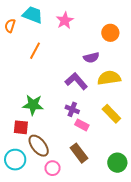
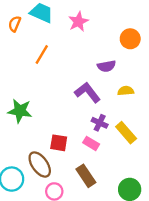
yellow semicircle: (109, 78) -> (126, 91), size x0.6
green star: (33, 105) -> (20, 111), moved
purple cross: (72, 109) -> (100, 123), moved
red square: (21, 127) -> (59, 143), moved

